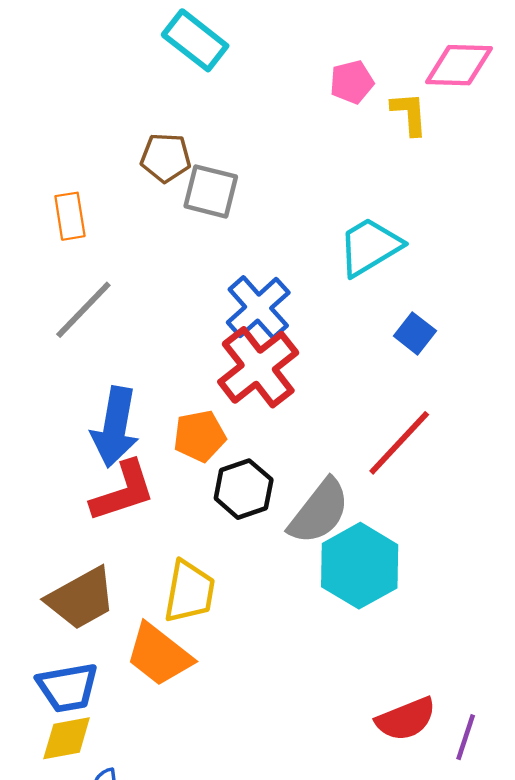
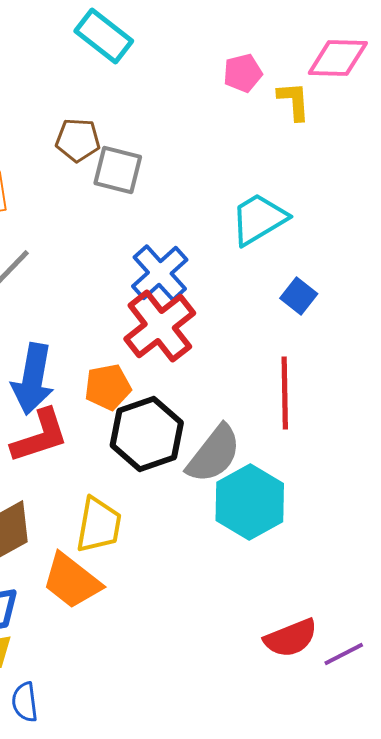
red line: (399, 443) -> (285, 393), turned -44
black hexagon: (244, 489) -> (147, 434), size x1.4
purple line: (466, 737) -> (344, 654), turned 45

